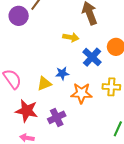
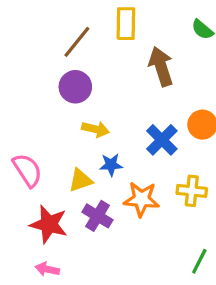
purple circle: (19, 16) -> (75, 87), moved
yellow arrow: (71, 37) -> (96, 129), moved
purple cross: (57, 117) -> (97, 216), moved, turned -36

